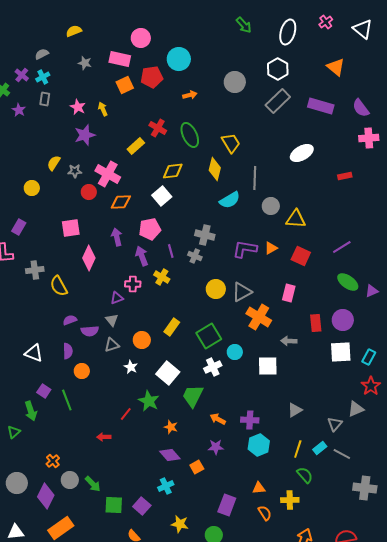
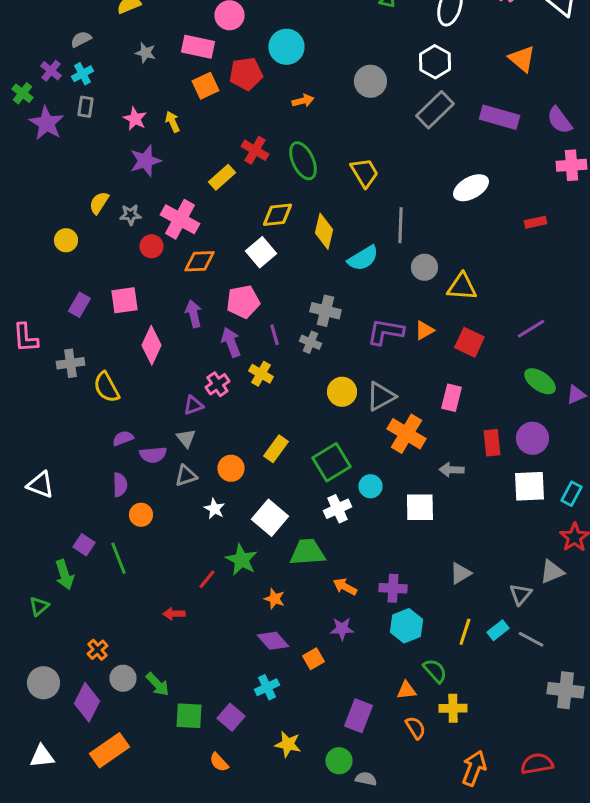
purple star: (19, 110) -> (46, 123), size x1.6
yellow diamond: (215, 169) -> (324, 231), moved
purple rectangle: (19, 227) -> (79, 305), moved
pink cross: (133, 284) -> (217, 384), turned -35
white triangle: (34, 353) -> (40, 485), moved
green trapezoid: (193, 396) -> (307, 552), turned 60
green semicircle: (305, 475) -> (435, 671), moved

